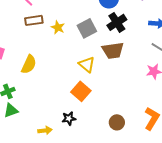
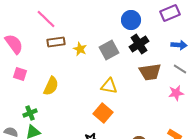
brown trapezoid: (113, 50) -> (150, 72), moved
yellow triangle: (87, 64) -> (109, 86), turned -30

